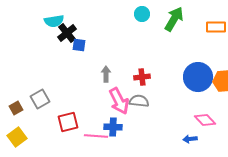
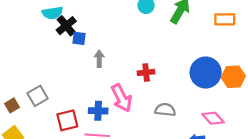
gray arrow: (106, 74) -> (99, 59), moved
gray semicircle: (139, 101) -> (165, 110), moved
blue cross: (113, 127) -> (98, 111), moved

